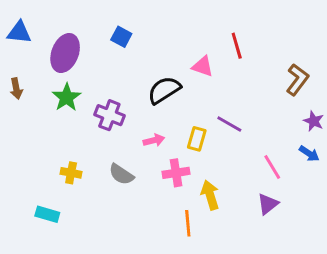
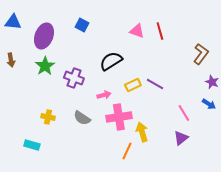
pink triangle: (203, 66) -> (137, 31), moved
yellow rectangle: (197, 139) -> (133, 85), moved, turned 49
pink cross: (176, 173) -> (119, 117), size x1.4
orange line: (188, 223) -> (127, 151), turned 30

